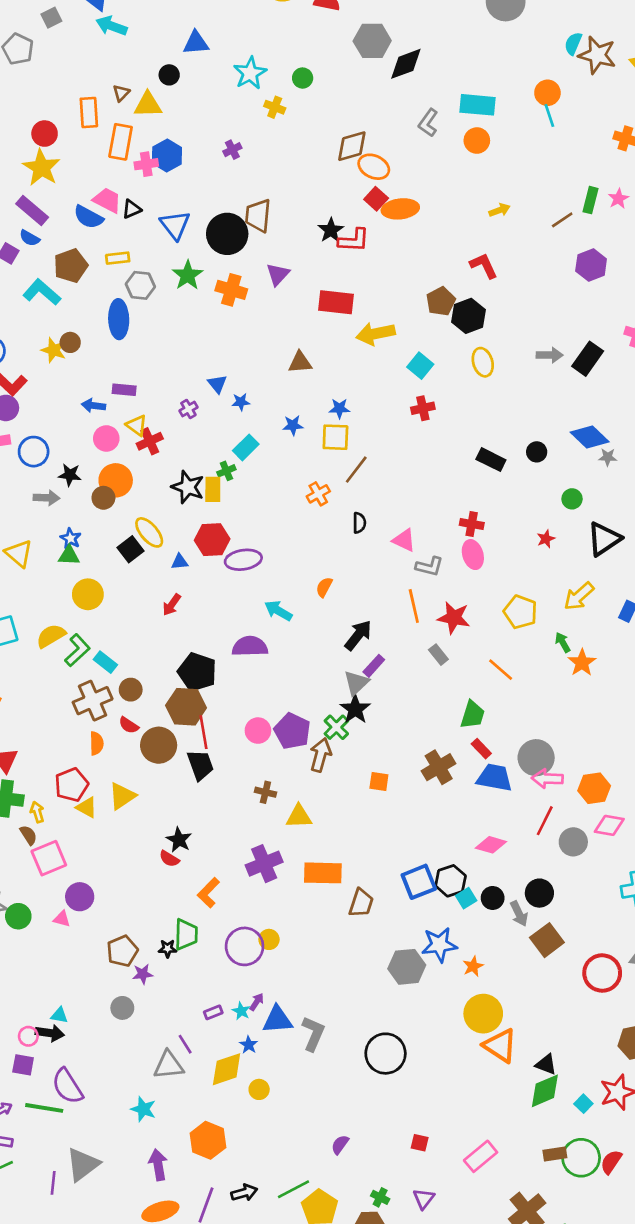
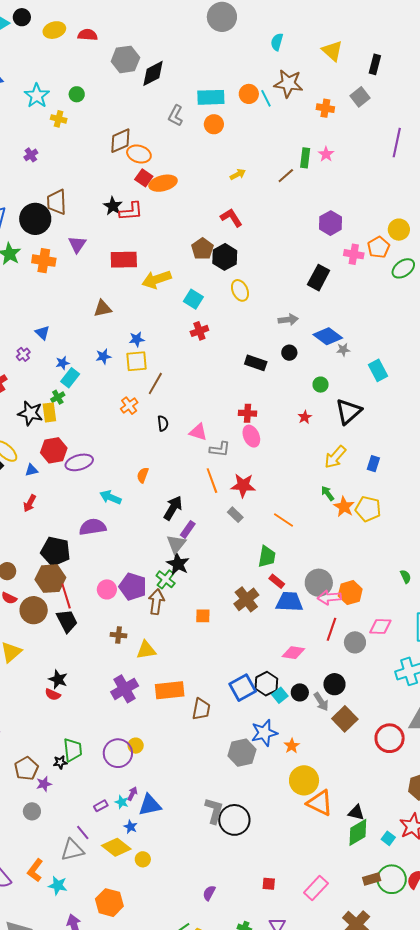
brown star: (597, 55) -> (288, 83), moved
orange circle: (547, 93) -> (249, 94), moved
purple hexagon: (591, 265) -> (331, 223), moved
gray arrow: (550, 355) -> (288, 320), moved
blue star: (241, 402) -> (63, 363), moved
yellow pentagon: (520, 612) -> (368, 509), moved
orange hexagon: (594, 788) -> (350, 593), moved
orange L-shape: (208, 893) -> (35, 870), moved
gray L-shape: (313, 1034) -> (214, 811), moved
yellow diamond: (227, 1069) -> (116, 847), turned 64

